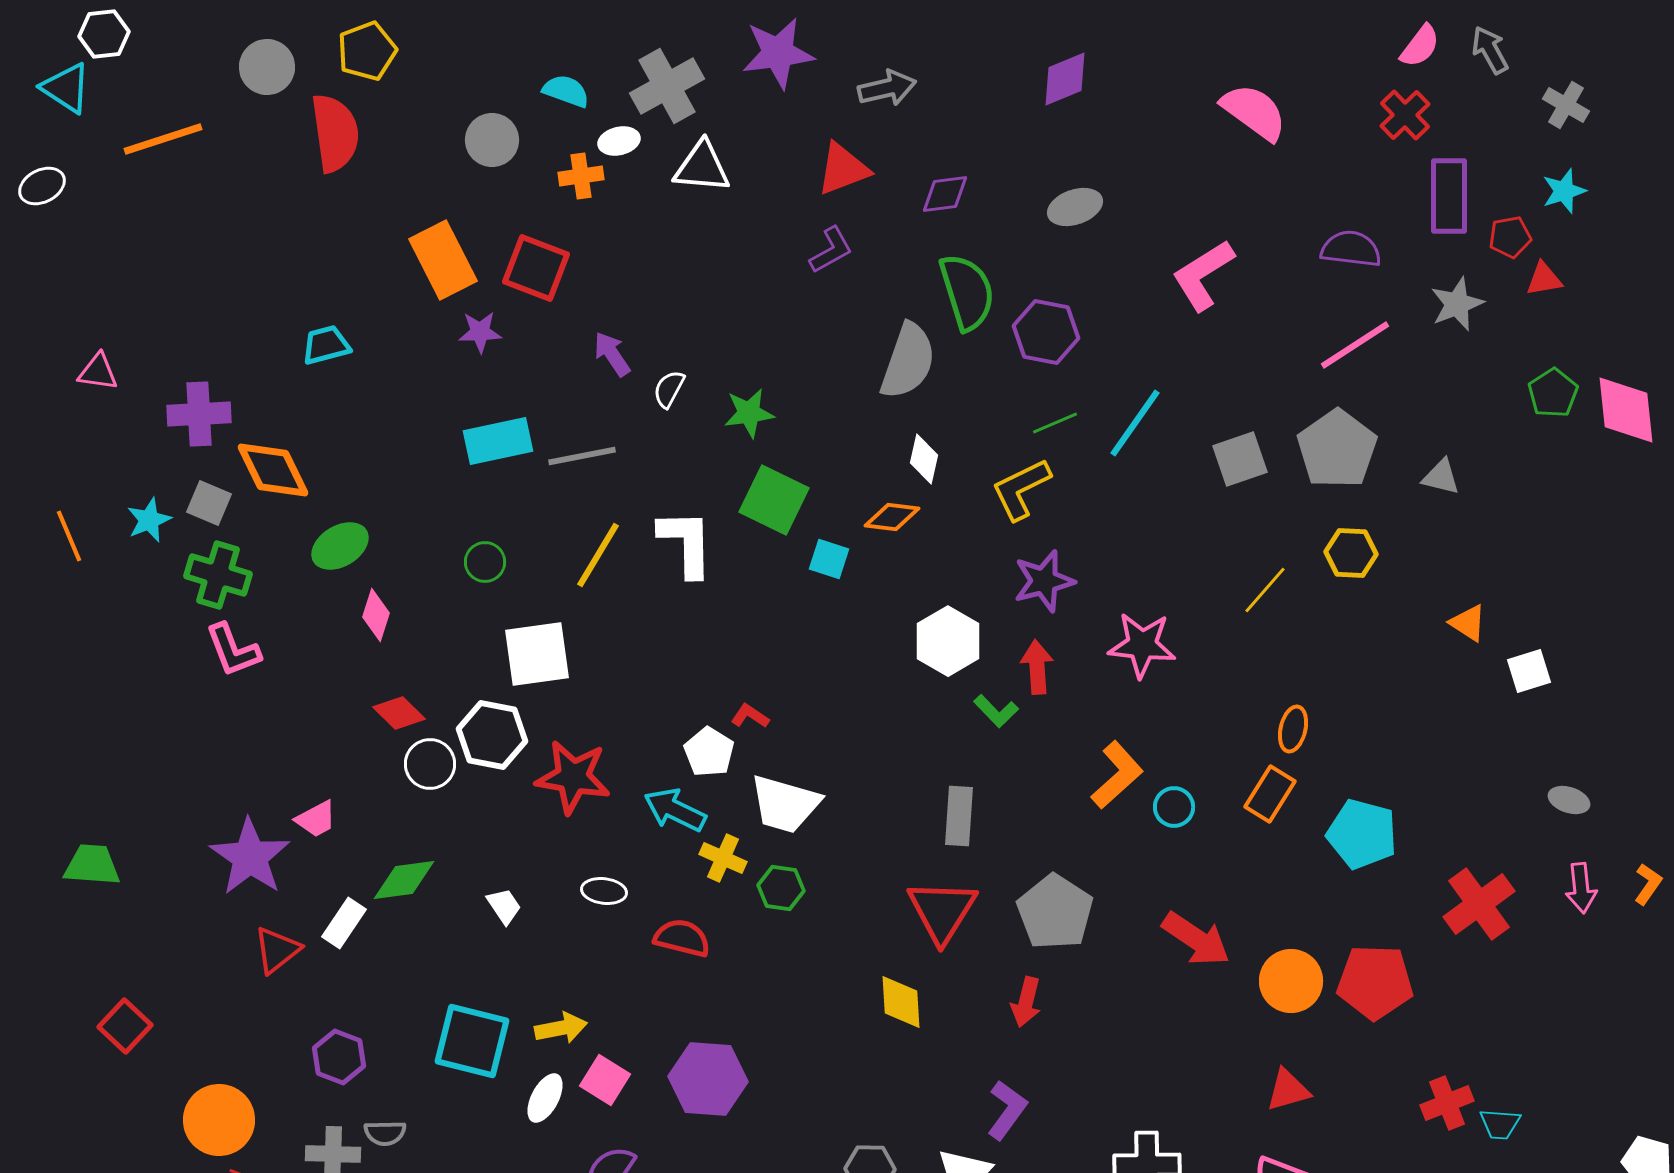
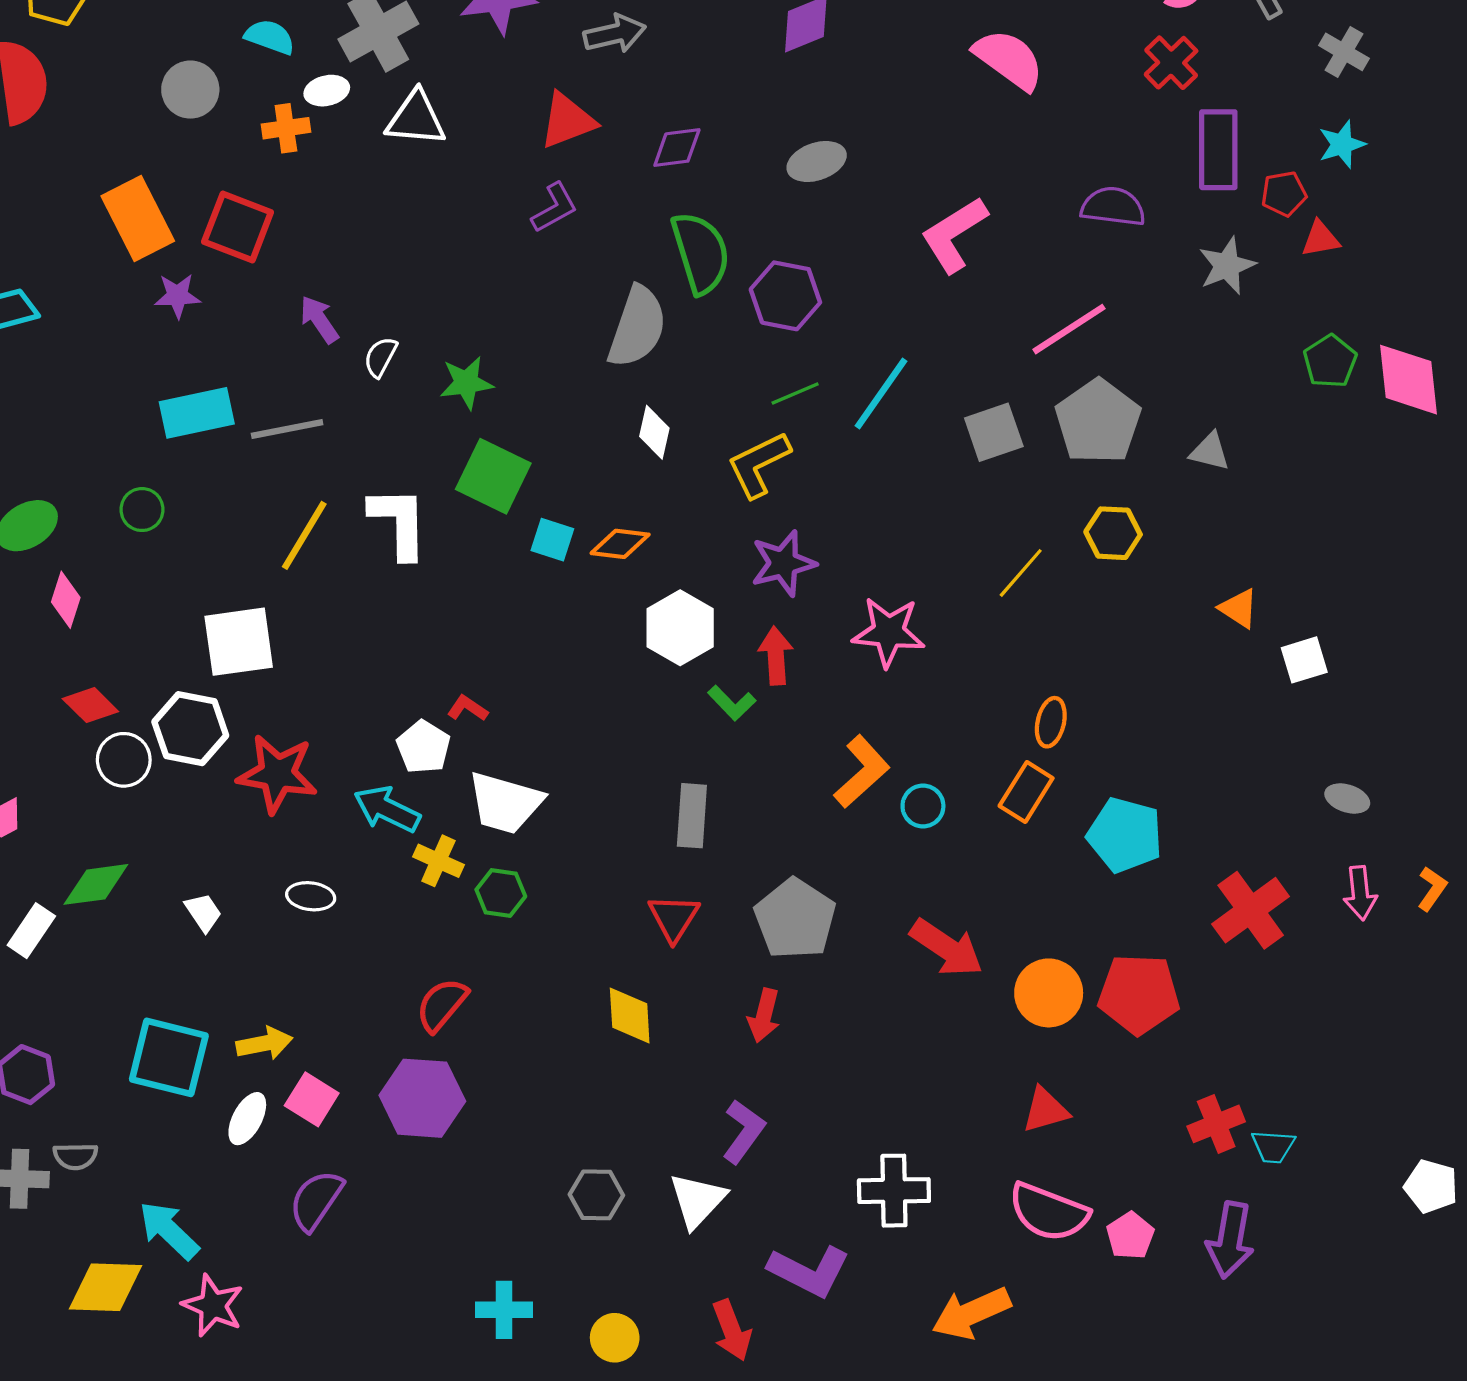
pink line: (1355, 345) -> (1069, 329), moved
orange diamond: (892, 517) -> (620, 544), moved
green circle: (485, 562) -> (142, 510), moved
red triangle: (942, 911) -> (674, 918), size x0.7
red semicircle: (682, 938) -> (442, 1005), moved, turned -64

